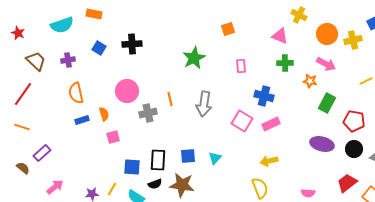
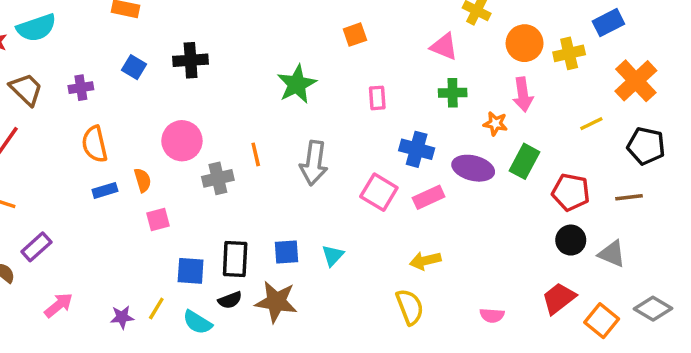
cyan semicircle: (62, 25) -> (36, 28), moved
pink arrow: (326, 64) -> (523, 94), turned 54
purple ellipse: (322, 144) -> (473, 168), moved

